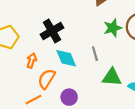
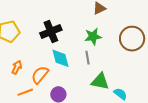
green star: (113, 28) -> (93, 36), moved
orange arrow: (32, 61) -> (17, 67), moved

